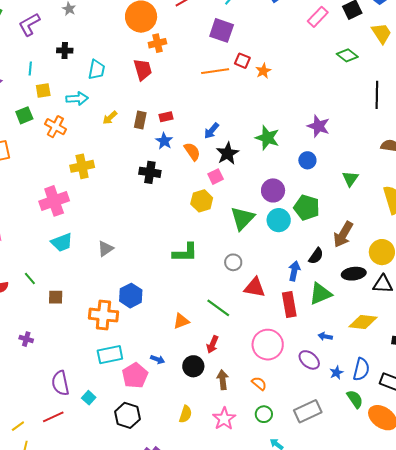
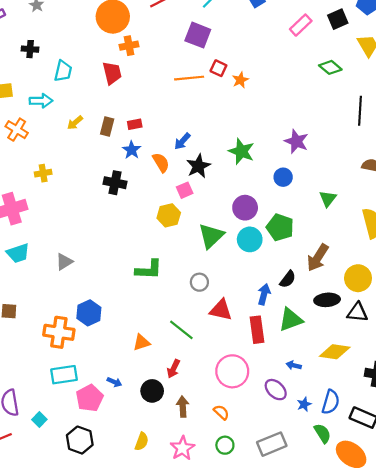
yellow cross: (82, 166) -> (43, 173), size x0.7

